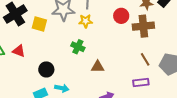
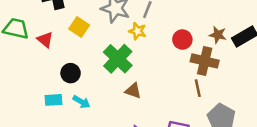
yellow square: (39, 24) -> (79, 27), moved
green cross: (78, 47) -> (118, 59), size x1.6
brown line: (145, 59) -> (198, 88), moved

